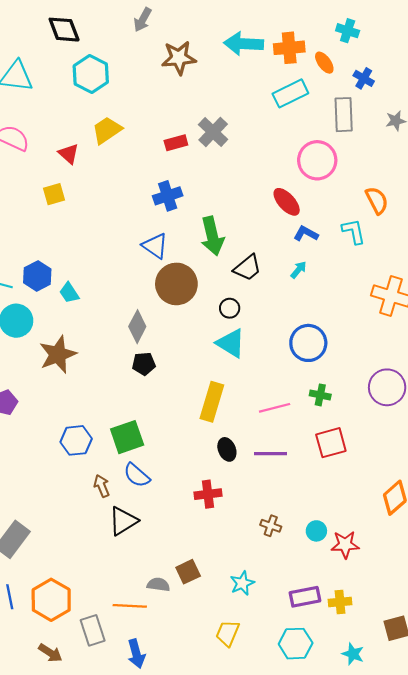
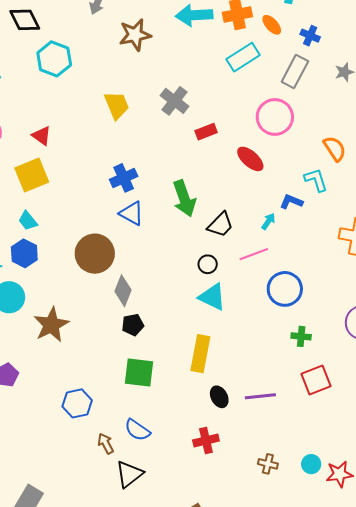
gray rectangle: (344, 115) -> (295, 72), turned 36
yellow trapezoid: (107, 130) -> (117, 105), moved, turned 108
red rectangle: (176, 143) -> (206, 132), moved
yellow square: (54, 194) -> (32, 175), size x1.6
blue cross: (168, 196) -> (124, 178), moved
blue L-shape: (306, 234) -> (291, 202), moved
brown circle: (176, 284) -> (95, 254), moved
cyan trapezoid: (69, 293) -> (28, 221), moved
pink line: (275, 408) -> (254, 254), moved
green square: (127, 437) -> (139, 372), moved, turned 32

